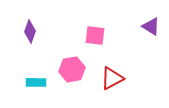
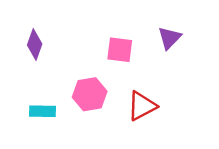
purple triangle: (151, 26) -> (169, 38), moved, turned 42

